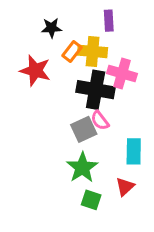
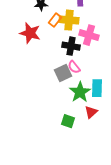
black cross: (96, 90) -> (71, 46), size x0.7
green star: (82, 168) -> (80, 92), moved

